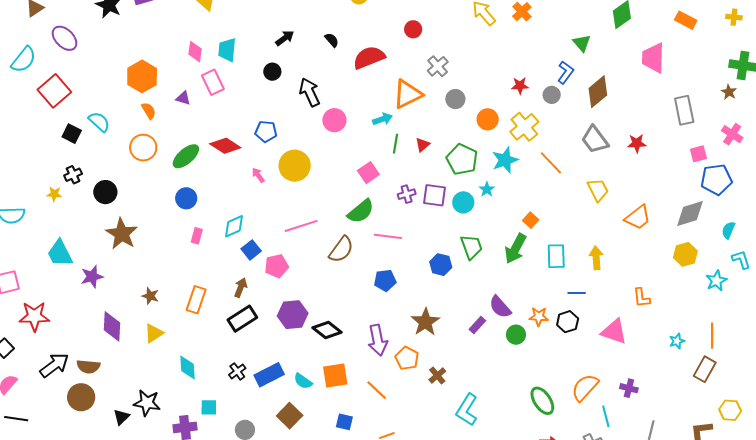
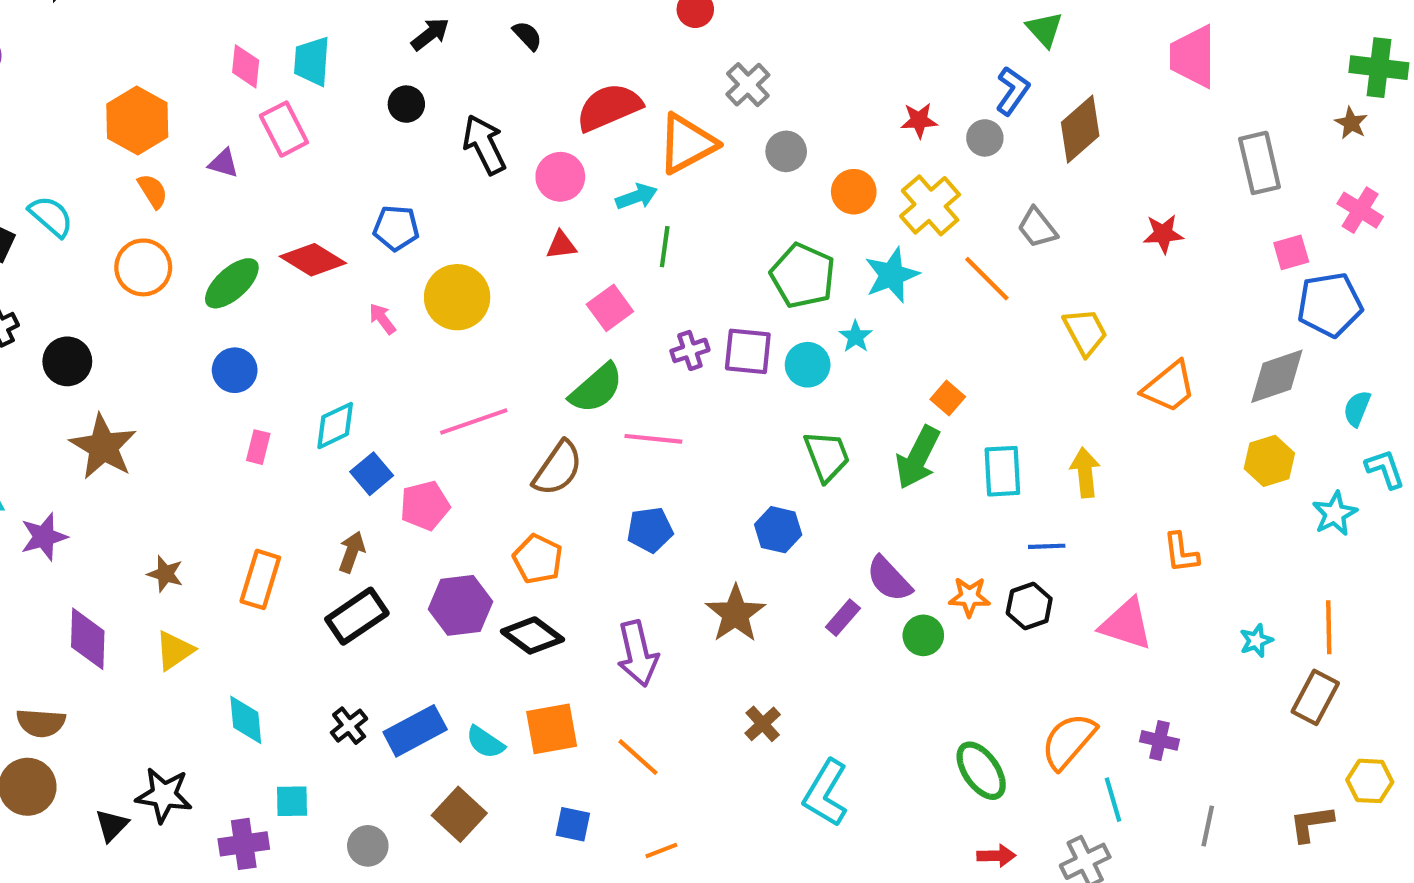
red semicircle: (369, 58) -> (609, 107), moved
pink circle: (334, 120) -> (560, 177), moved
gray trapezoid: (595, 140) -> (1037, 228), moved, size x0.7
red triangle: (423, 145) -> (561, 245), moved, turned 35
blue hexagon: (441, 265) -> (778, 530), moved
orange pentagon: (407, 358) -> (538, 559), moved

